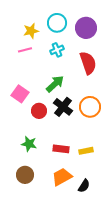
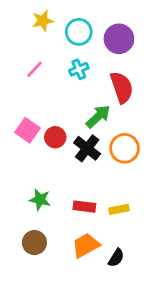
yellow star: (31, 31) -> (43, 21), moved
pink line: (25, 50) -> (34, 69), turned -32
green arrow: (55, 84) -> (98, 116), moved
red circle: (39, 111) -> (55, 137), moved

